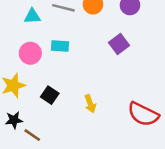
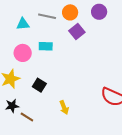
purple square: (119, 44) -> (77, 32), moved
yellow arrow: (90, 104) -> (64, 107), moved

